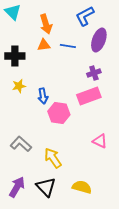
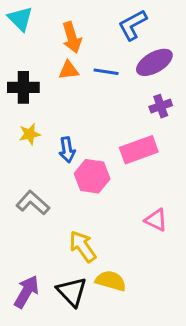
purple ellipse: (99, 40) -> (154, 62), turned 40
purple cross: (94, 73) -> (161, 106), moved
gray L-shape: (21, 144) -> (33, 203), moved
yellow semicircle: (82, 187) -> (111, 281), moved

